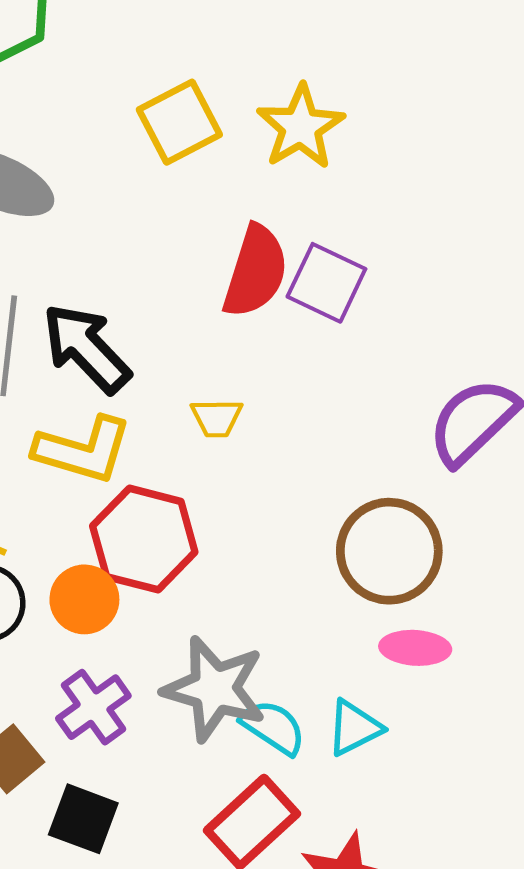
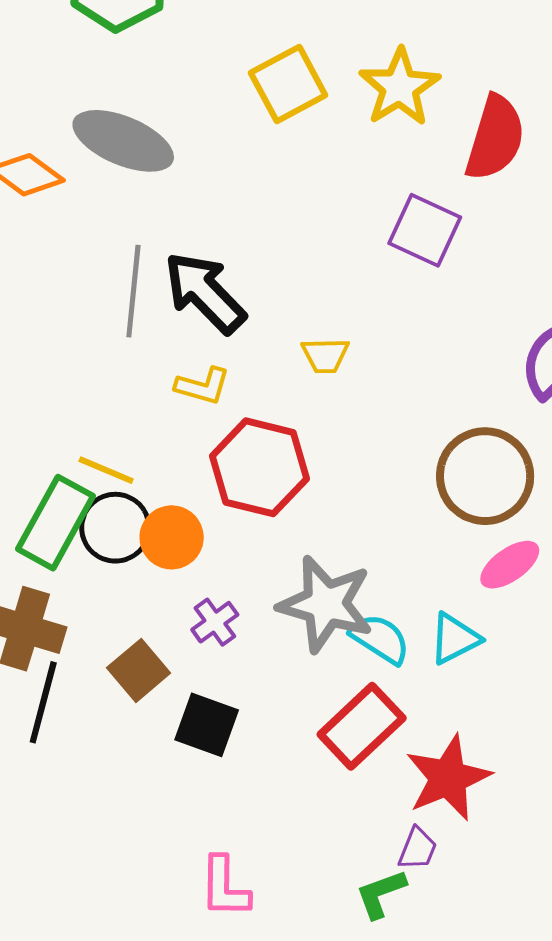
red semicircle: (255, 271) -> (495, 138), moved
yellow L-shape: (83, 450) -> (203, 386), size x0.6
orange circle: (84, 599) -> (172, 537), moved
pink ellipse: (415, 648) -> (510, 565), turned -38
purple cross: (93, 707) -> (215, 622), size x0.7

